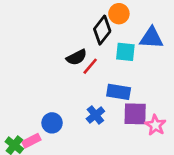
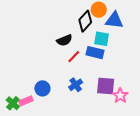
blue triangle: (151, 38) -> (114, 20), moved
red line: (90, 66) -> (74, 57), moved
blue rectangle: (119, 92) -> (95, 53), moved

